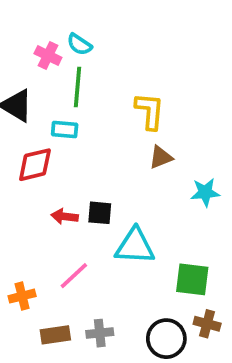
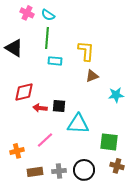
pink cross: (48, 56) -> (27, 13), moved
cyan rectangle: (65, 130) -> (55, 61), moved
red diamond: (35, 165) -> (24, 92), moved
black circle: (166, 339) -> (84, 170), moved

